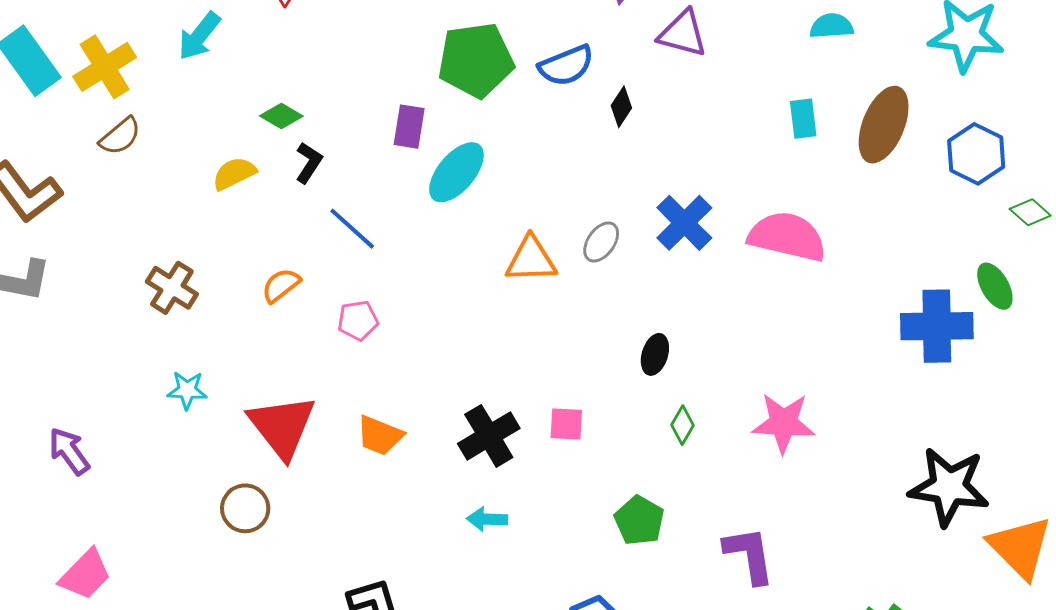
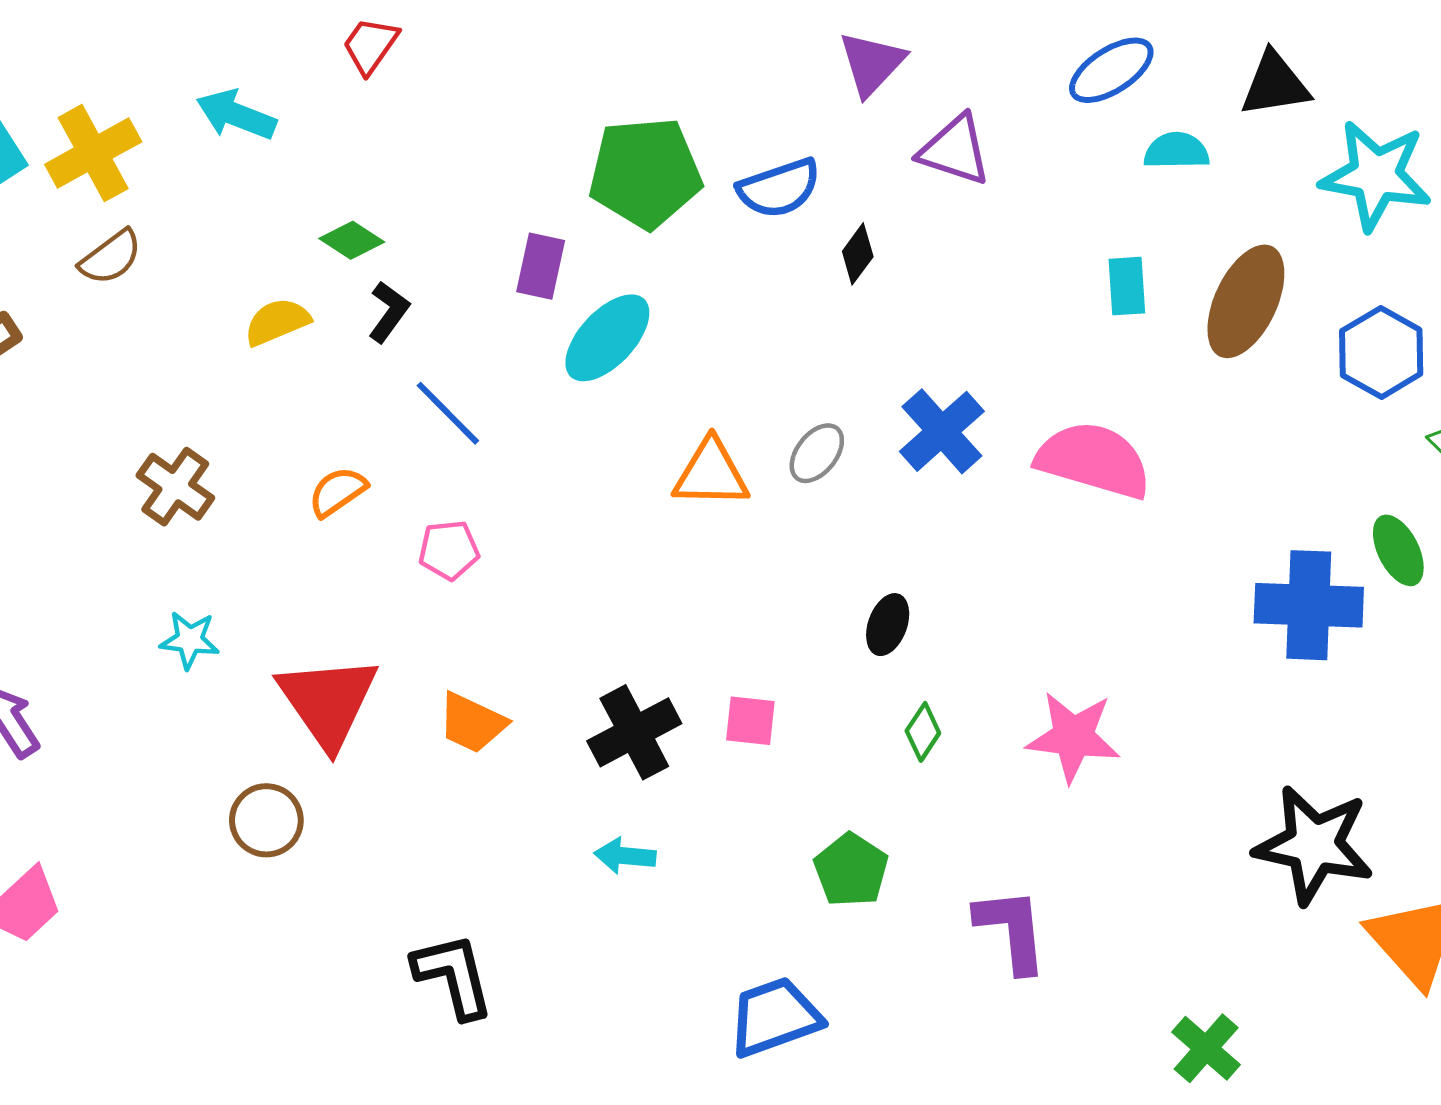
cyan arrow: (199, 36) -> (236, 115), turned 70

